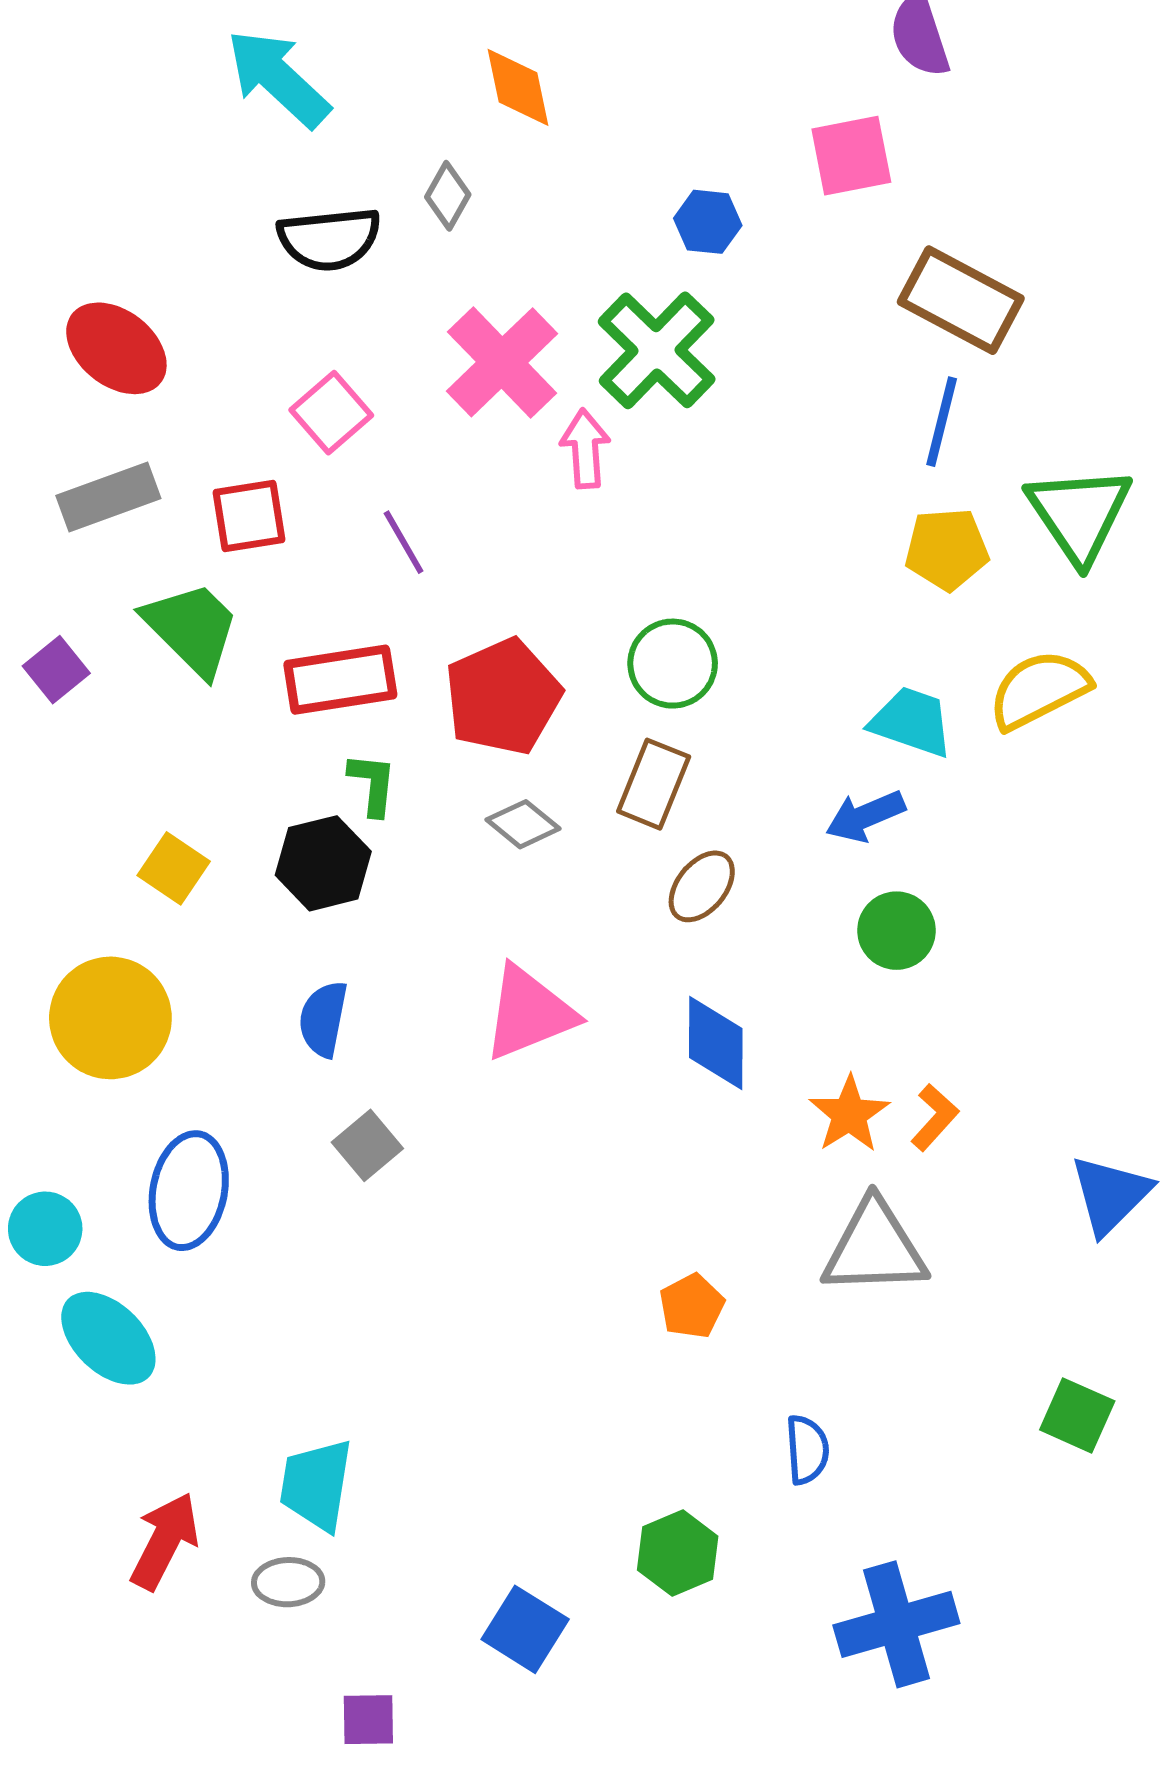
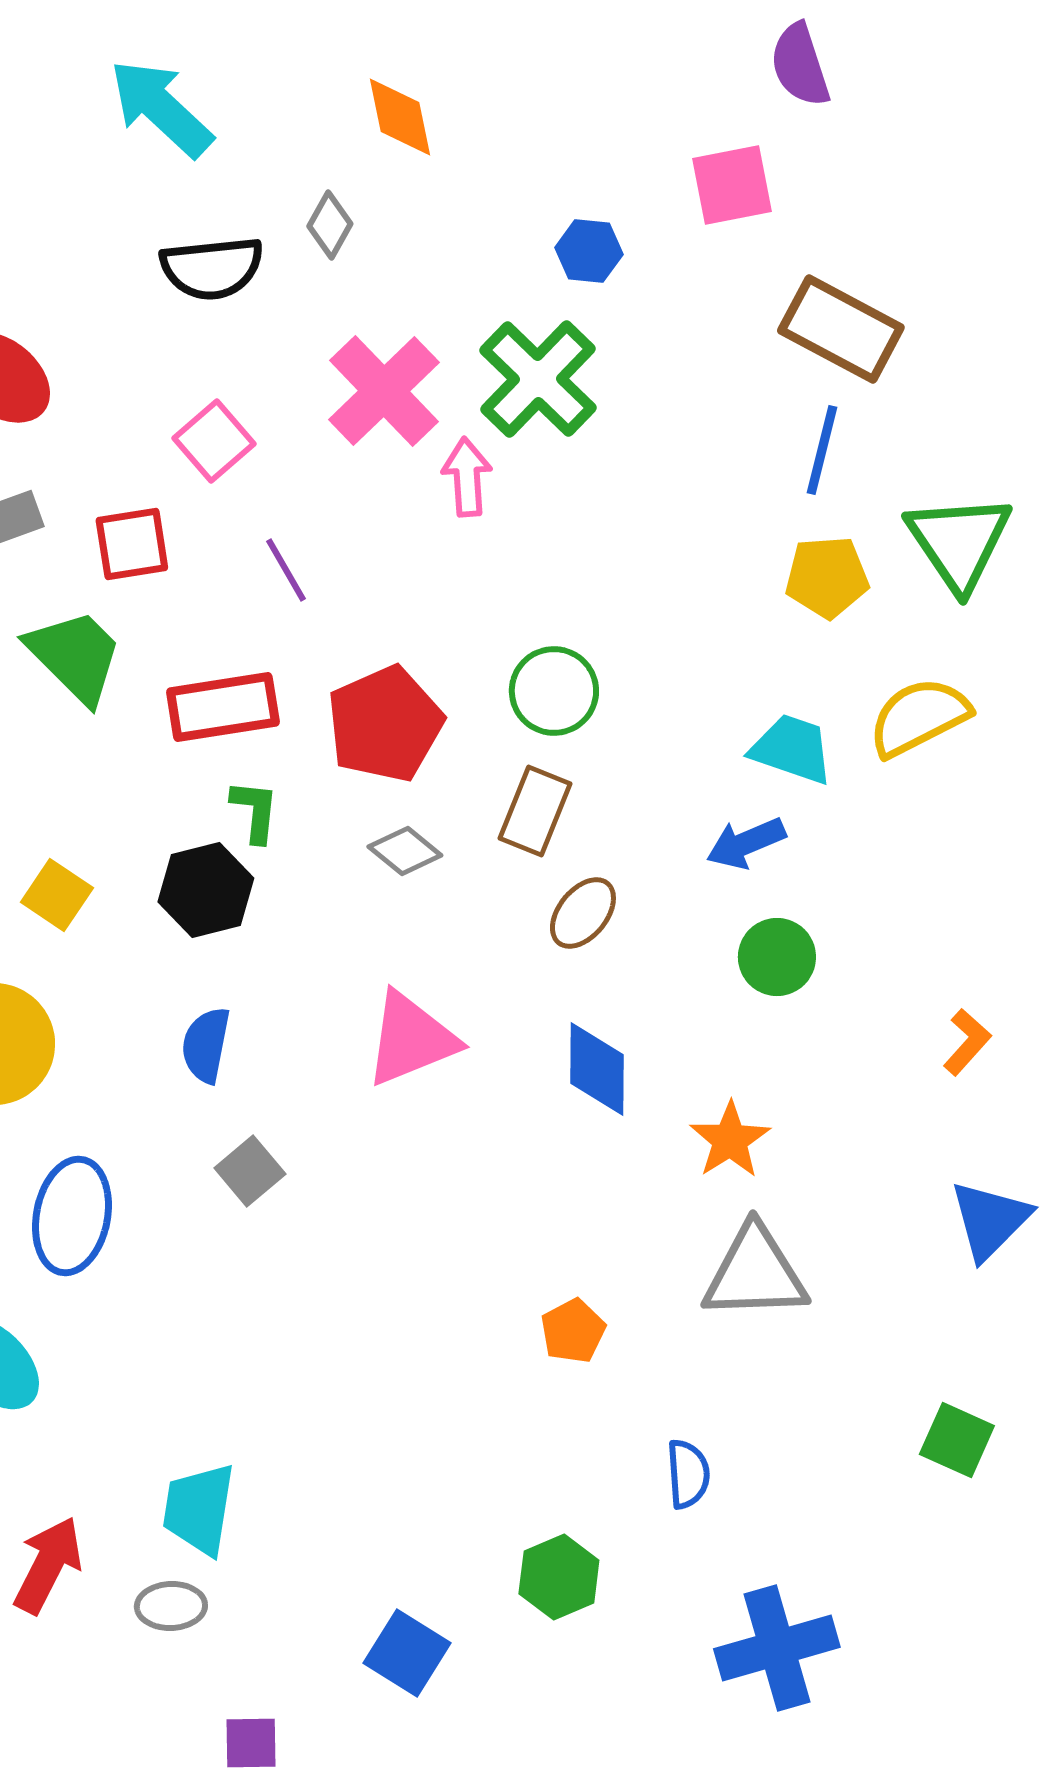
orange L-shape: (935, 1117) -> (967, 1042), moved

